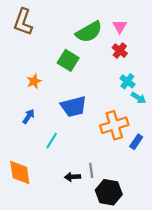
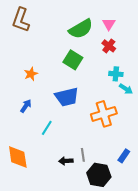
green square: (68, 60) -> (73, 60), moved
cyan cross: (127, 81) -> (116, 74), turned -32
blue rectangle: (136, 142) -> (124, 156), moved

